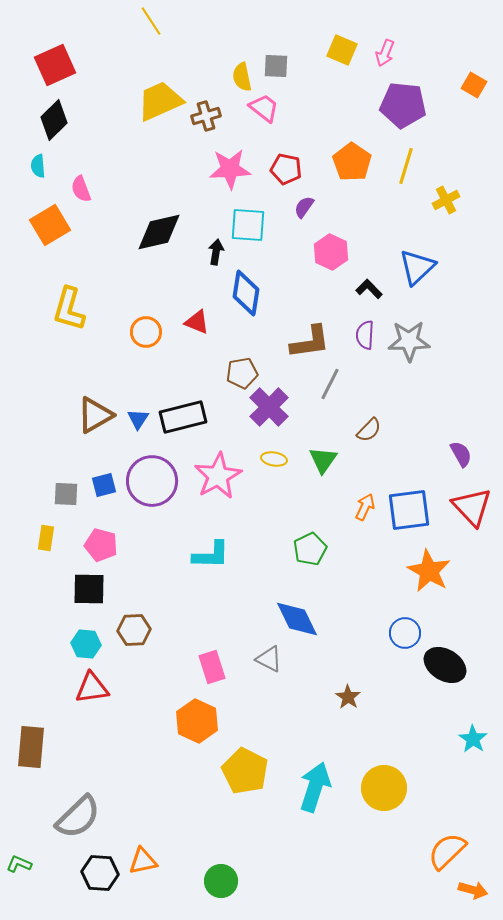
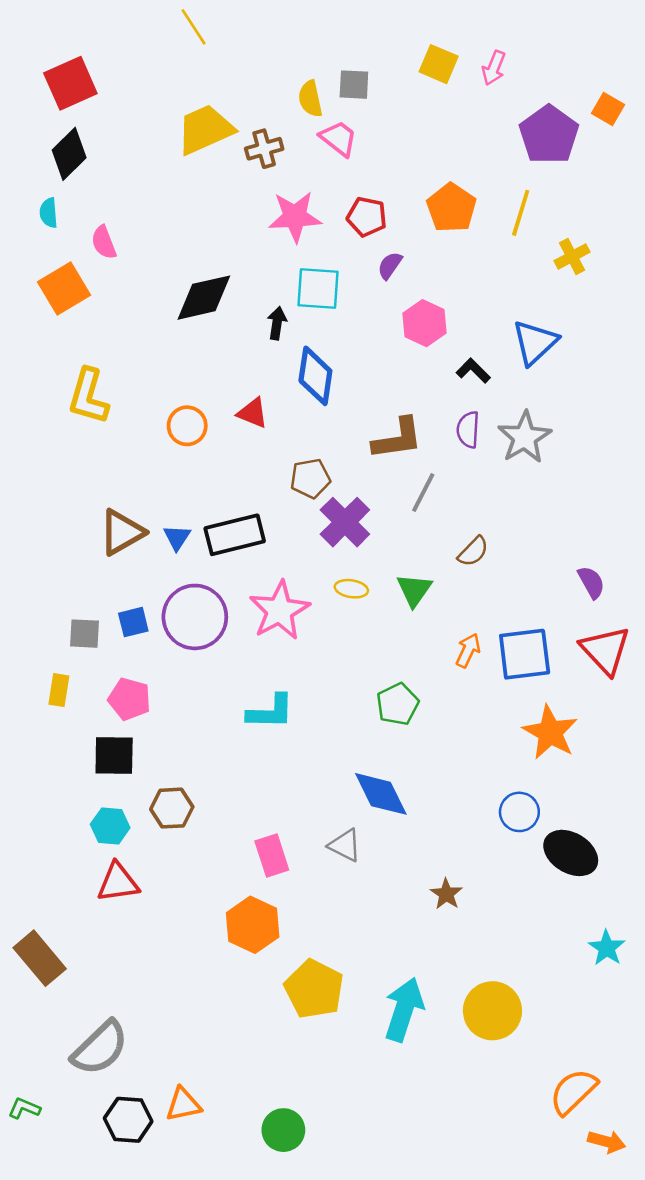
purple pentagon: (403, 105) -> (549, 135), moved, turned 30
gray star: (409, 341) -> (525, 437), turned -30
brown rectangle: (31, 747) -> (40, 958), turned -45

